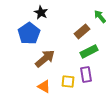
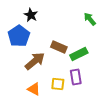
brown rectangle: (82, 31) -> (59, 47), moved, turned 63

